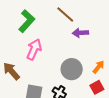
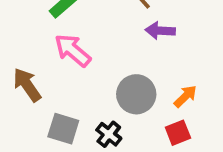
pink arrow: (34, 49) -> (73, 50), turned -80

